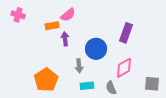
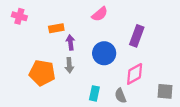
pink semicircle: (68, 15) -> (100, 14), moved
gray arrow: (79, 66) -> (69, 65), moved
orange pentagon: (46, 80) -> (42, 73), moved, turned -30
cyan rectangle: (87, 86) -> (94, 93), turned -72

